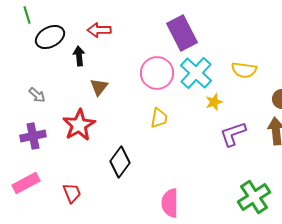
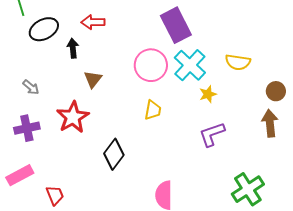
purple L-shape: (233, 134) -> (212, 134), moved
red trapezoid: (72, 193) -> (55, 195), moved

